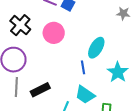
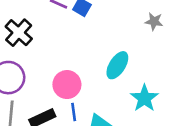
pink circle: (54, 33) -> (67, 85), moved
blue line: (83, 67) -> (74, 112), moved

